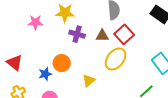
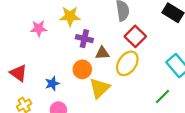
brown triangle: (102, 36) -> (102, 53), moved
orange circle: (62, 63) -> (82, 69), moved
yellow triangle: (89, 81) -> (100, 88), size x1.5

